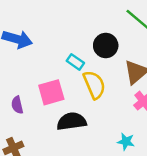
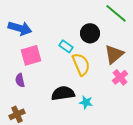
pink square: (51, 92) -> (31, 55), moved
cyan star: (126, 142) -> (86, 102), moved

